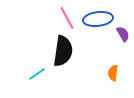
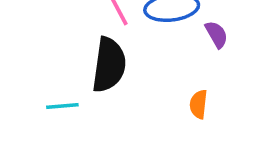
cyan line: (37, 74) -> (62, 106), turned 30

